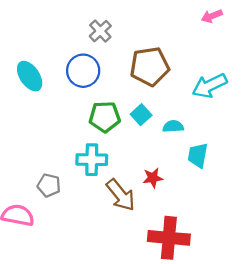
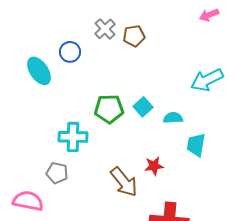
brown pentagon: (150, 66) -> (134, 36), moved, size x0.6
blue circle: (83, 71) -> (70, 52), moved, size x0.7
cyan cross: (92, 160) -> (73, 137), moved

